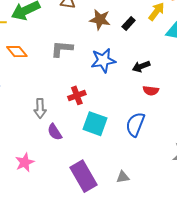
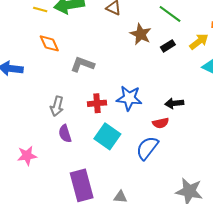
gray L-shape: (62, 49) -> (82, 64), moved
blue star: (103, 60) -> (129, 98), moved
black arrow: (141, 66) -> (174, 103), moved
red semicircle: (151, 91) -> (161, 123), moved, turned -35

